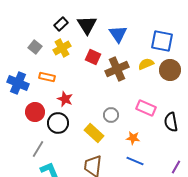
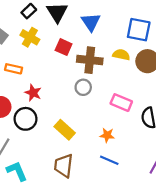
yellow cross: (62, 48) -> (30, 37), turned -30
yellow semicircle: (146, 64) -> (121, 55), turned 35
brown cross: (117, 69) -> (90, 60), turned 30
gray circle: (111, 115) -> (83, 87), moved

